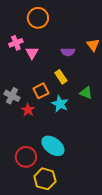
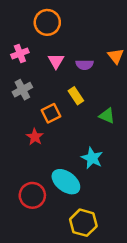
pink triangle: (32, 53) -> (56, 61), moved
gray cross: (12, 96) -> (22, 90), moved, turned 35
cyan star: (60, 104) -> (92, 158), moved
yellow hexagon: (45, 179) -> (83, 223), moved

